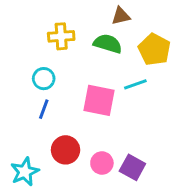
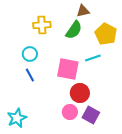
green semicircle: (108, 44) -> (74, 30), turned 108
blue line: (44, 109) -> (30, 75), turned -48
red circle: (66, 150) -> (80, 93), moved

